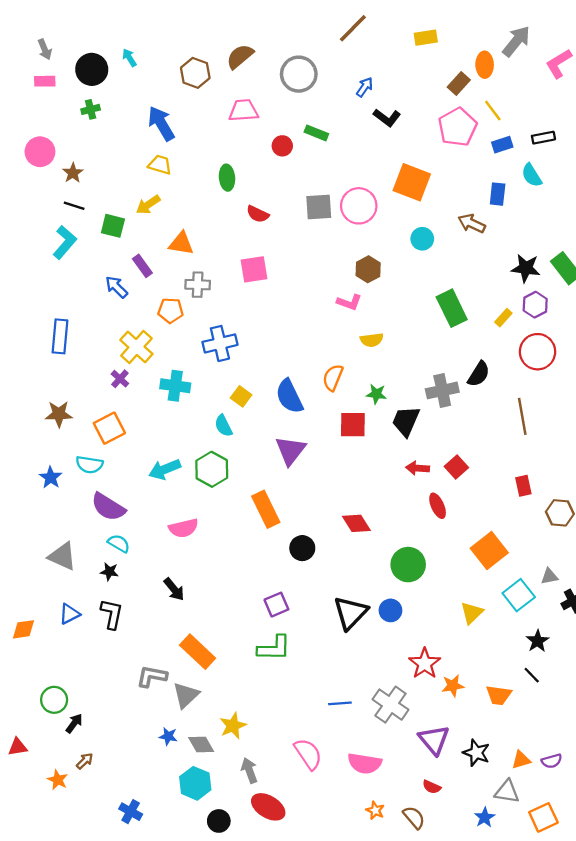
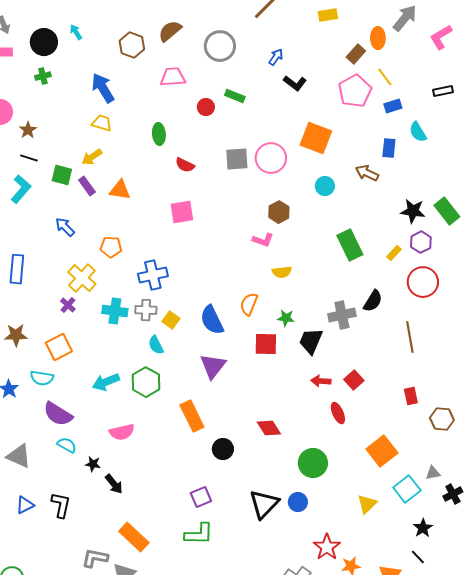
black rectangle: (543, 138) -> (443, 91), moved
purple rectangle: (142, 266) -> (87, 186), moved
gray cross: (198, 285) -> (146, 310), moved
black star: (109, 572) -> (93, 464), moved

